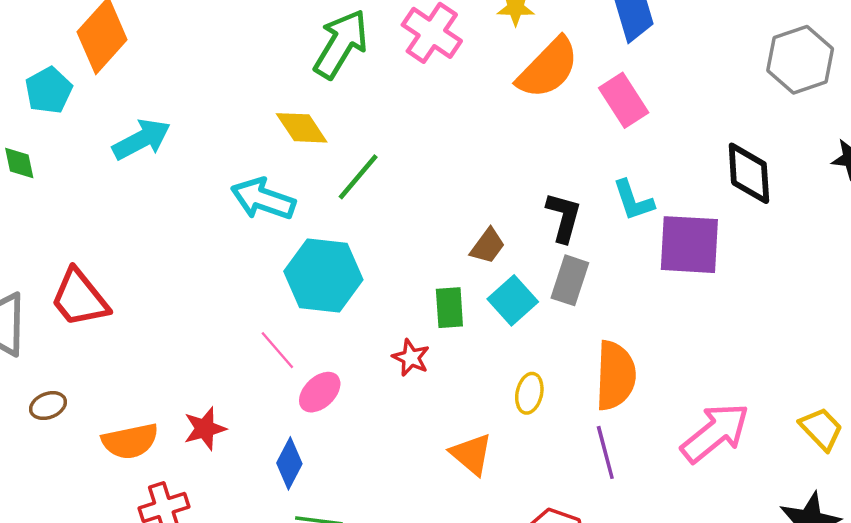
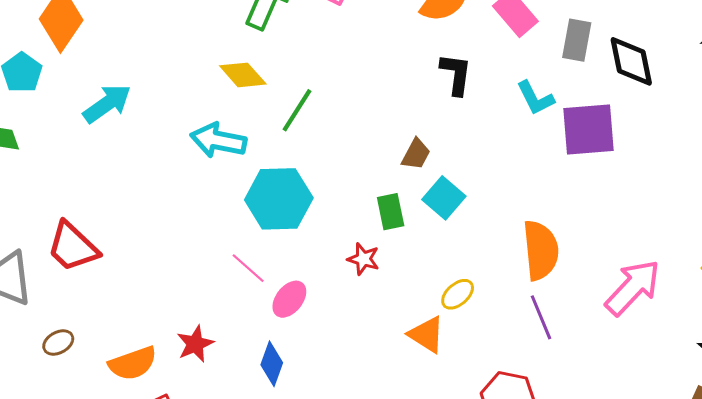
black L-shape: (564, 217) -> (456, 74), moved
gray rectangle: (570, 280) -> (577, 40), moved
yellow ellipse: (529, 393) -> (458, 294), moved, turned 44

